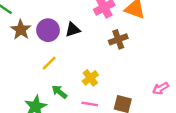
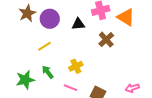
black triangle: (73, 30) -> (78, 24), moved
brown cross: (118, 39) -> (106, 40), turned -35

